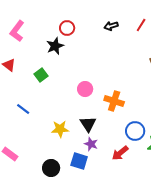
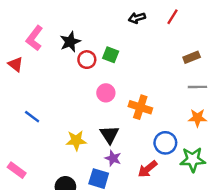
red circle: (67, 28) -> (87, 60), moved
pink L-shape: (17, 31) -> (34, 38), moved
green square: (41, 75) -> (111, 55), moved, turned -32

